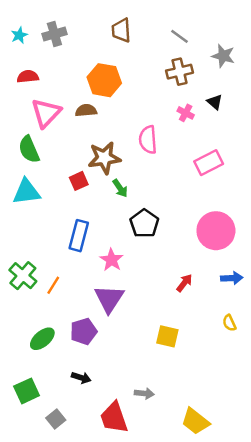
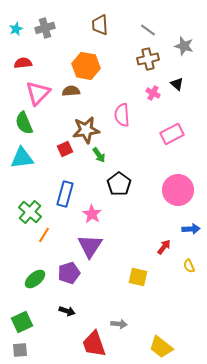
green cross: (23, 276) -> (30, 212), moved
red arrow: (184, 283) -> (164, 247), moved
gray square: (56, 419) -> (20, 350), moved, turned 35

